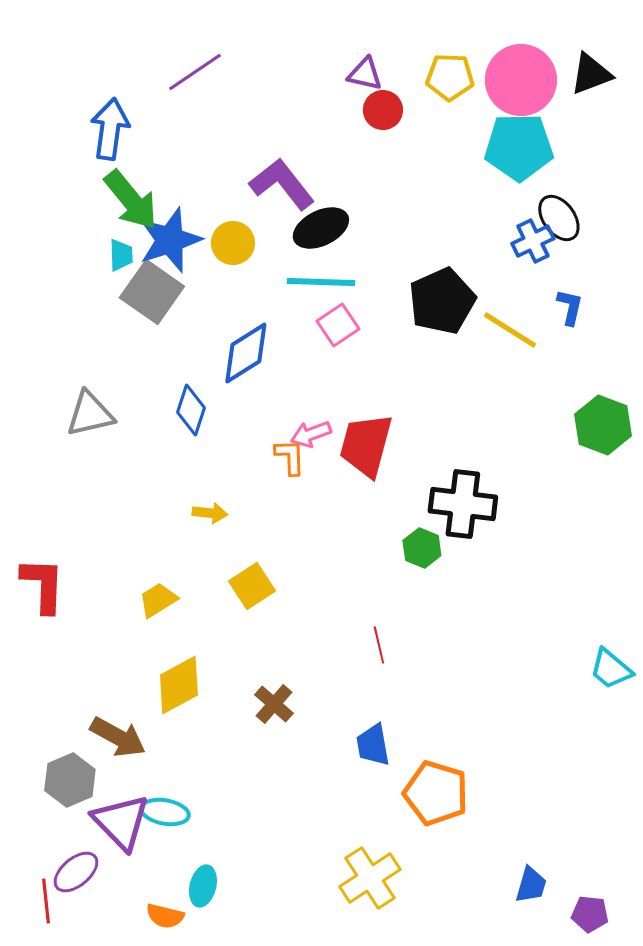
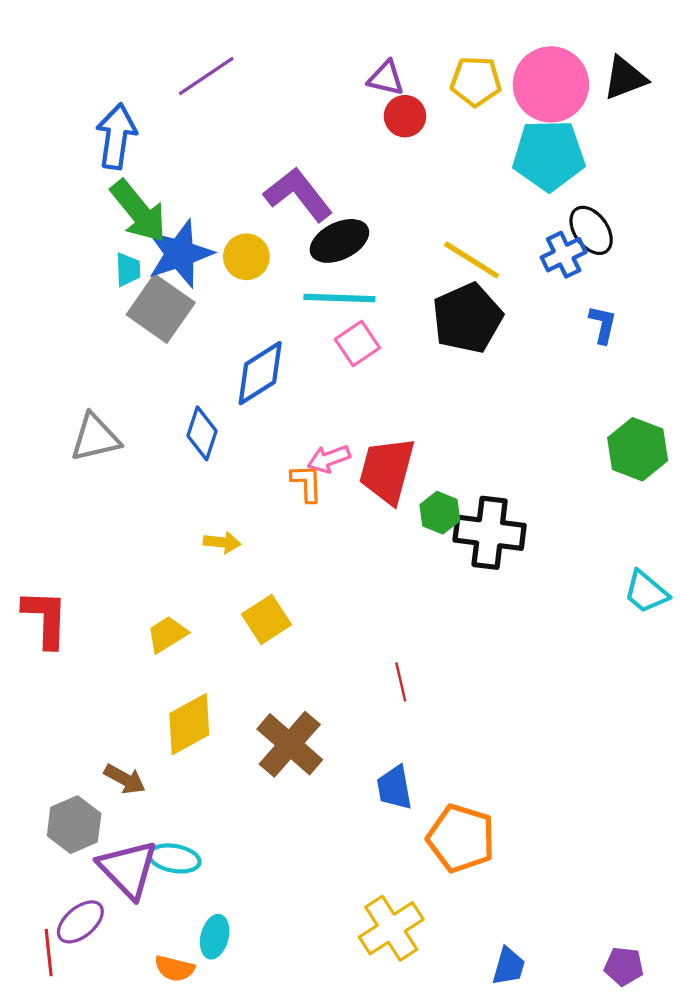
yellow line: (510, 330) -> (472, 260), moved
green hexagon: (422, 548) -> (440, 513), moved
cyan trapezoid: (611, 669) -> (646, 592), moved
brown cross: (274, 704) -> (290, 744), size x1.6
brown arrow: (118, 737) -> (125, 779), size x0.7
blue trapezoid: (531, 885) -> (509, 966), moved

